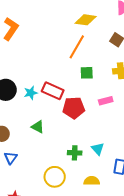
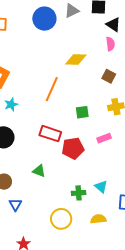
orange line: (77, 47) -> (52, 89), moved
cyan star: (31, 93) -> (11, 104), moved

